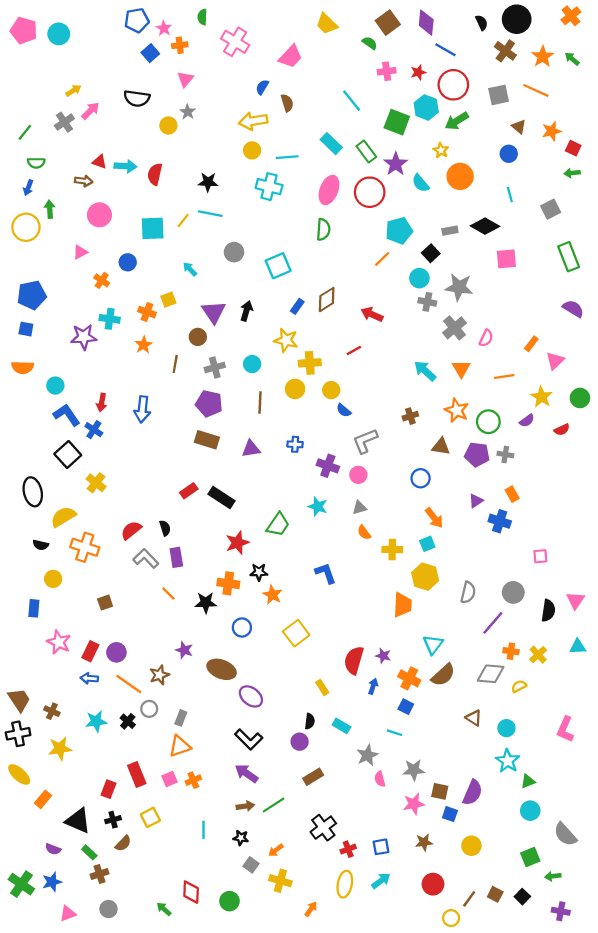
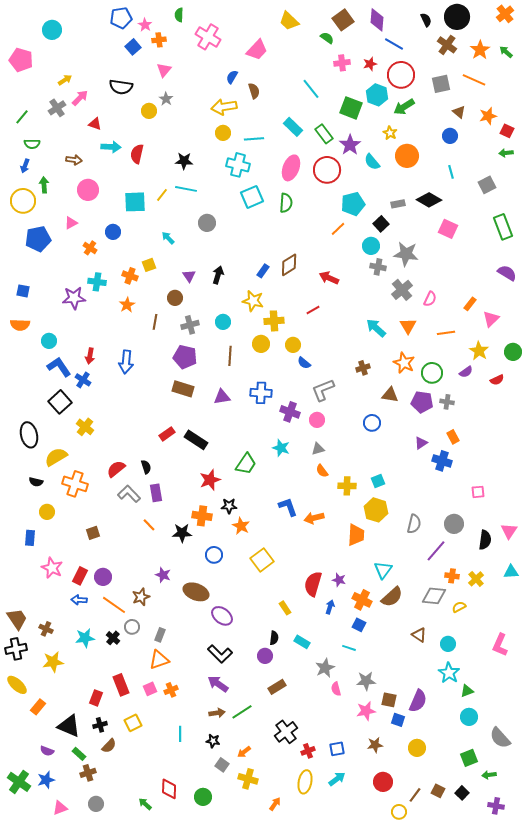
pink pentagon: (24, 31) -> (21, 60), moved
red triangle: (99, 162) -> (95, 124), moved
pink square: (506, 259) -> (448, 229), turned 30
cyan square: (278, 266) -> (252, 197), moved
blue pentagon: (32, 295) -> (38, 239), moved
purple triangle: (214, 312) -> (189, 276), size x0.6
blue cross: (295, 444) -> (261, 393), size x1.5
orange arrow: (434, 518) -> (314, 518), moved, turned 114

